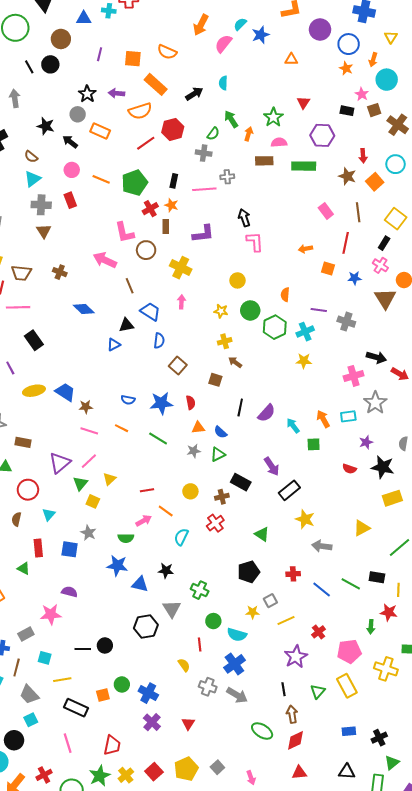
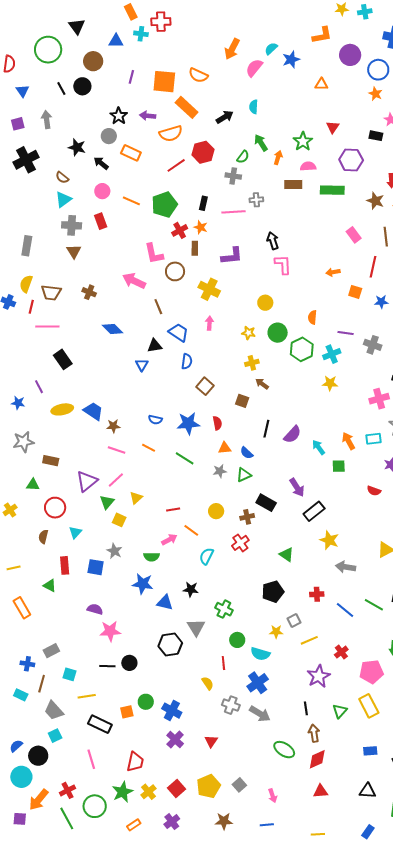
orange square: (133, 59) -> (164, 82), size x1.4
blue triangle: (114, 345) -> (142, 365), turned -32
pink star: (51, 614) -> (110, 631), moved

